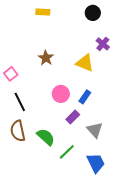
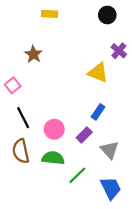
brown star: (46, 58) -> (33, 54), moved
pink circle: (61, 94) -> (54, 129), moved
green semicircle: (46, 137) -> (53, 158), turned -36

